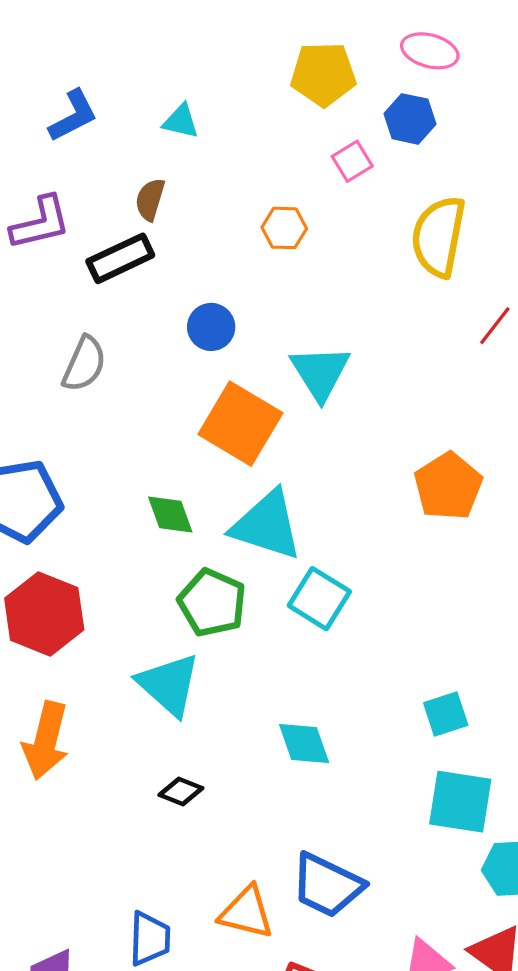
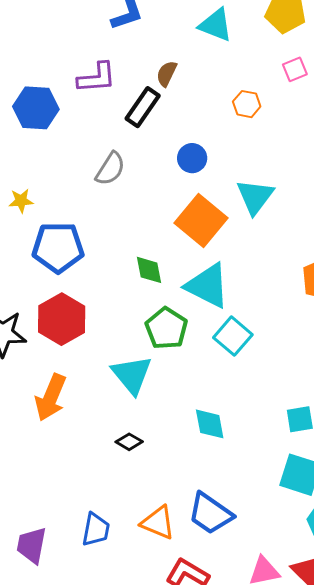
cyan triangle: (181, 121) -> (216, 25), moved, size x1.5
black rectangle: (120, 258) -> (143, 107), turned -39

